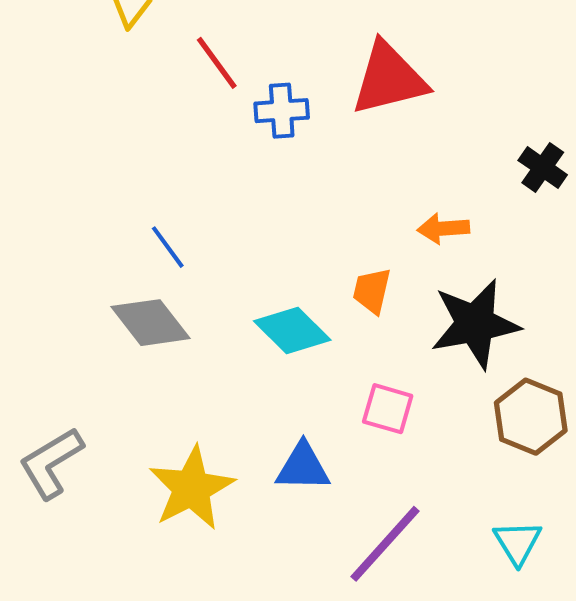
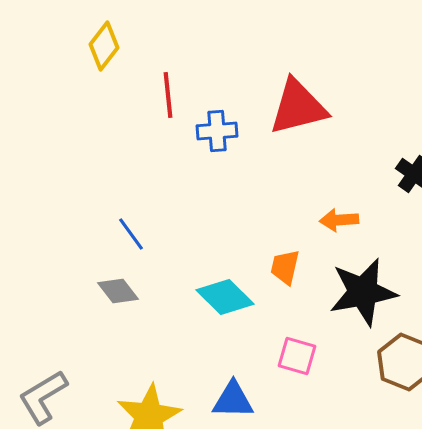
red line: (217, 63) -> (168, 95), turned 30
gray diamond: (151, 323) -> (118, 291), size x0.7

